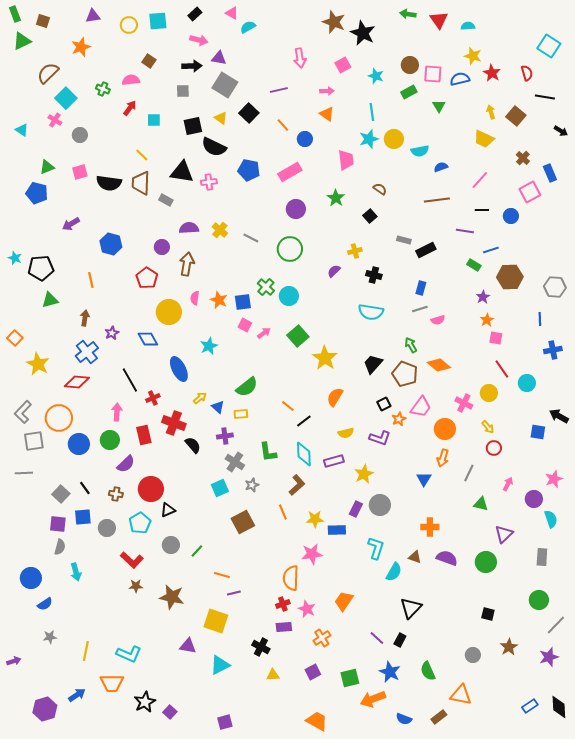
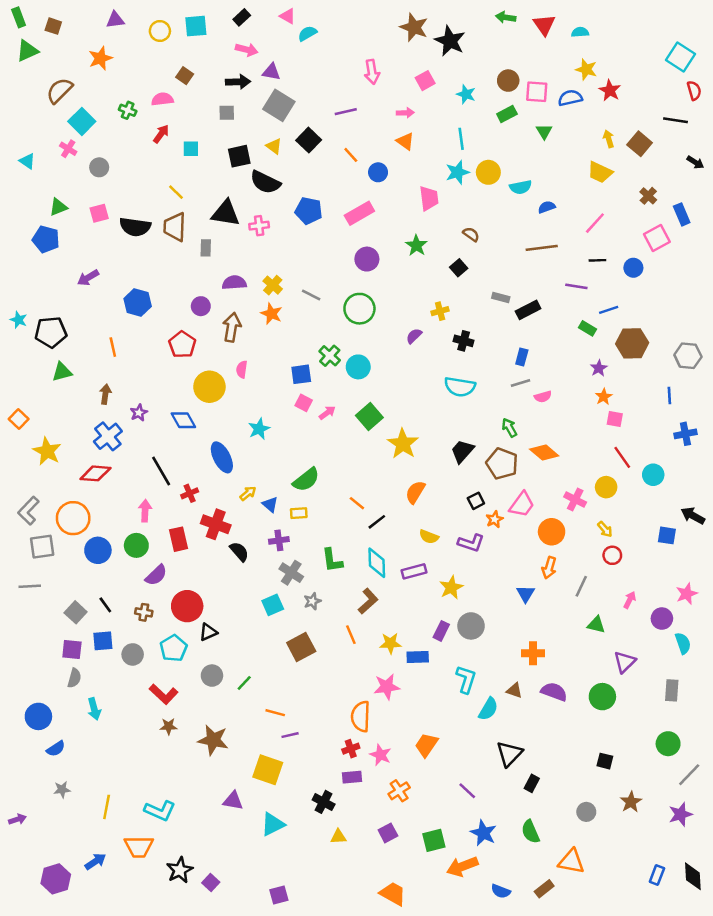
red semicircle: (527, 73) -> (694, 90), moved
gray rectangle: (166, 200) -> (206, 248), turned 64
orange star: (219, 300) -> (271, 314), moved
yellow semicircle: (346, 433) -> (429, 537), turned 35
black rectangle: (400, 640) -> (532, 783), moved
blue rectangle: (530, 706) -> (657, 875), turned -35

